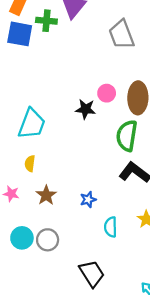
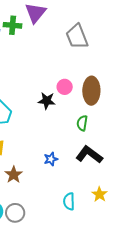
green semicircle: (127, 136) -> (82, 123), size x0.6
blue star: (88, 200) -> (51, 159), moved

